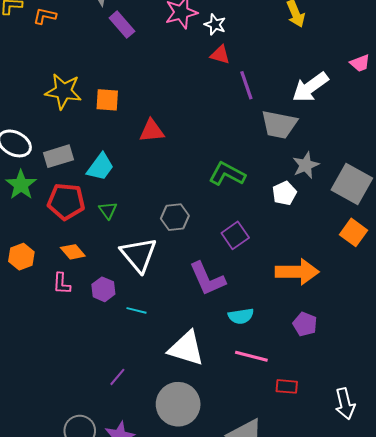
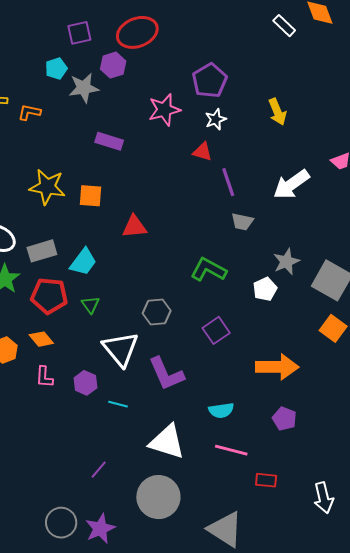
white star: (215, 24) -> (216, 119), moved, turned 30
purple rectangle: (122, 25) -> (109, 141), moved, turned -32
gray trapezoid: (279, 125) -> (242, 222), moved, size x0.6
orange diamond: (73, 252) -> (41, 339), moved
purple L-shape: (207, 279) -> (166, 374), moved

